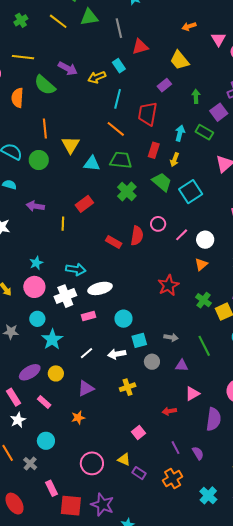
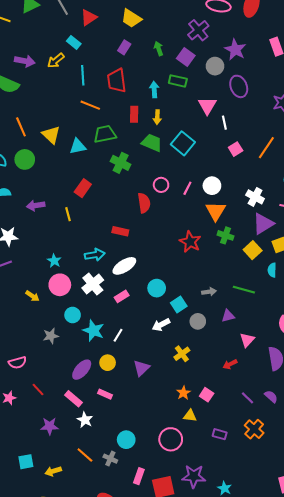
red rectangle: (114, 242) -> (120, 231), moved
orange triangle: (201, 264) -> (216, 211), size x1.5
green cross: (203, 300) -> (226, 235), moved
green line: (204, 346) -> (244, 290), turned -30
white line: (86, 353) -> (118, 335), moved
orange star: (78, 418) -> (183, 393), moved
cyan circle: (46, 441) -> (126, 440), moved
yellow triangle: (124, 459) -> (190, 416), moved
pink rectangle: (51, 488) -> (139, 476), turned 63

